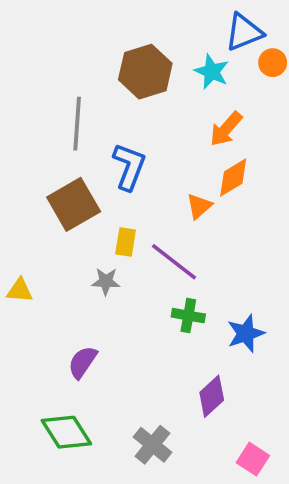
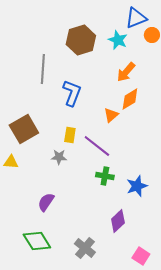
brown square: (74, 204) -> (24, 129), moved

